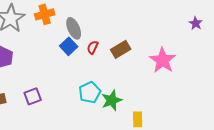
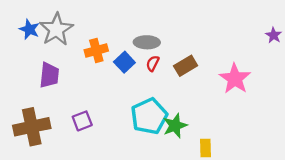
orange cross: (45, 14) -> (96, 50), moved
gray ellipse: (74, 28) -> (147, 42), moved, turned -65
cyan pentagon: (90, 92) -> (149, 116), size x1.4

